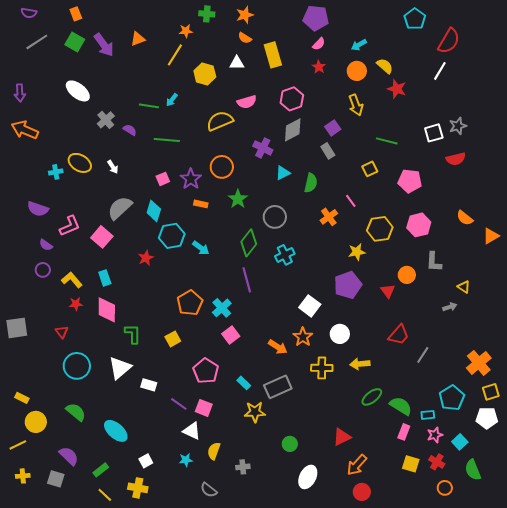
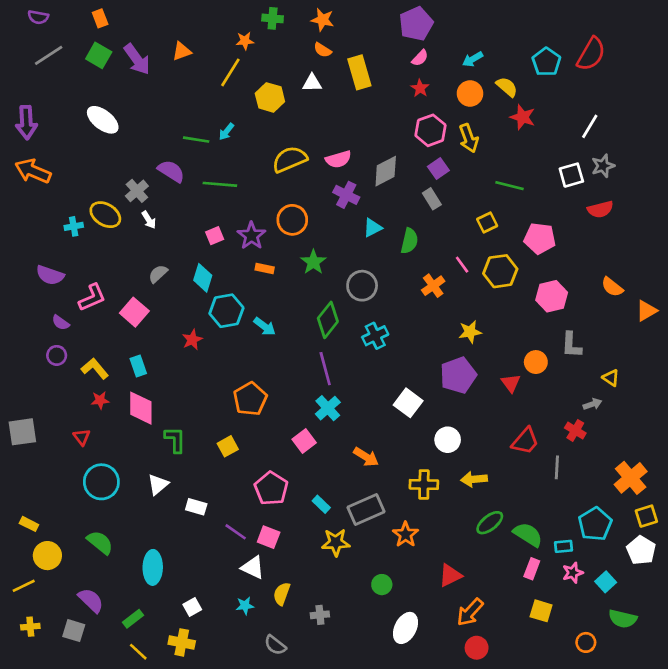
orange star: (245, 15) -> (323, 20), turned 30
purple pentagon: (316, 18) -> (416, 24), turned -30
cyan pentagon: (415, 19) -> (546, 62), moved
white line: (440, 71) -> (590, 126), moved
purple arrow: (20, 93) -> (26, 122), size x1.4
pink hexagon: (292, 99) -> (430, 130), moved
pink semicircle: (247, 102) -> (338, 159), moved
gray cross: (106, 120) -> (137, 191), moved
purple semicircle: (130, 130) -> (171, 171), size x1.5
gray semicircle: (120, 208) -> (158, 274), size x0.6
yellow hexagon: (380, 229) -> (500, 271), moved
cyan cross: (222, 308) -> (328, 408), moved
orange star: (303, 337) -> (405, 535), moved
gray line: (423, 355) -> (557, 467), turned -30
white triangle: (120, 368) -> (158, 484), size x0.7
white pentagon: (487, 418) -> (641, 550), turned 30
cyan ellipse: (116, 431) -> (153, 567), turned 50
red cross: (437, 462) -> (575, 430), moved
green semicircle: (473, 470) -> (623, 619), turned -55

